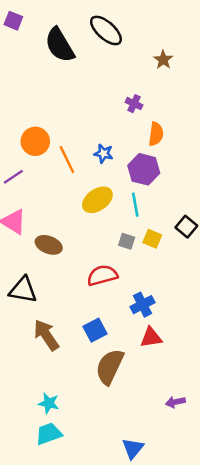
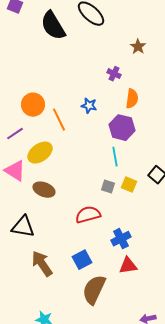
brown star: (163, 60) -> (138, 47), moved
blue star: (104, 154) -> (89, 106), moved
yellow ellipse: (97, 200) -> (40, 153), moved

